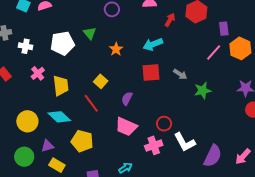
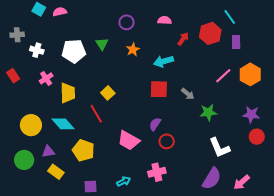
purple rectangle: (224, 29) -> (236, 42), moved
orange star: (116, 49) -> (133, 50), moved
purple semicircle: (127, 98) -> (155, 124), moved
white L-shape: (185, 142) -> (219, 148), moved
pink cross: (154, 145) -> (157, 172), moved

